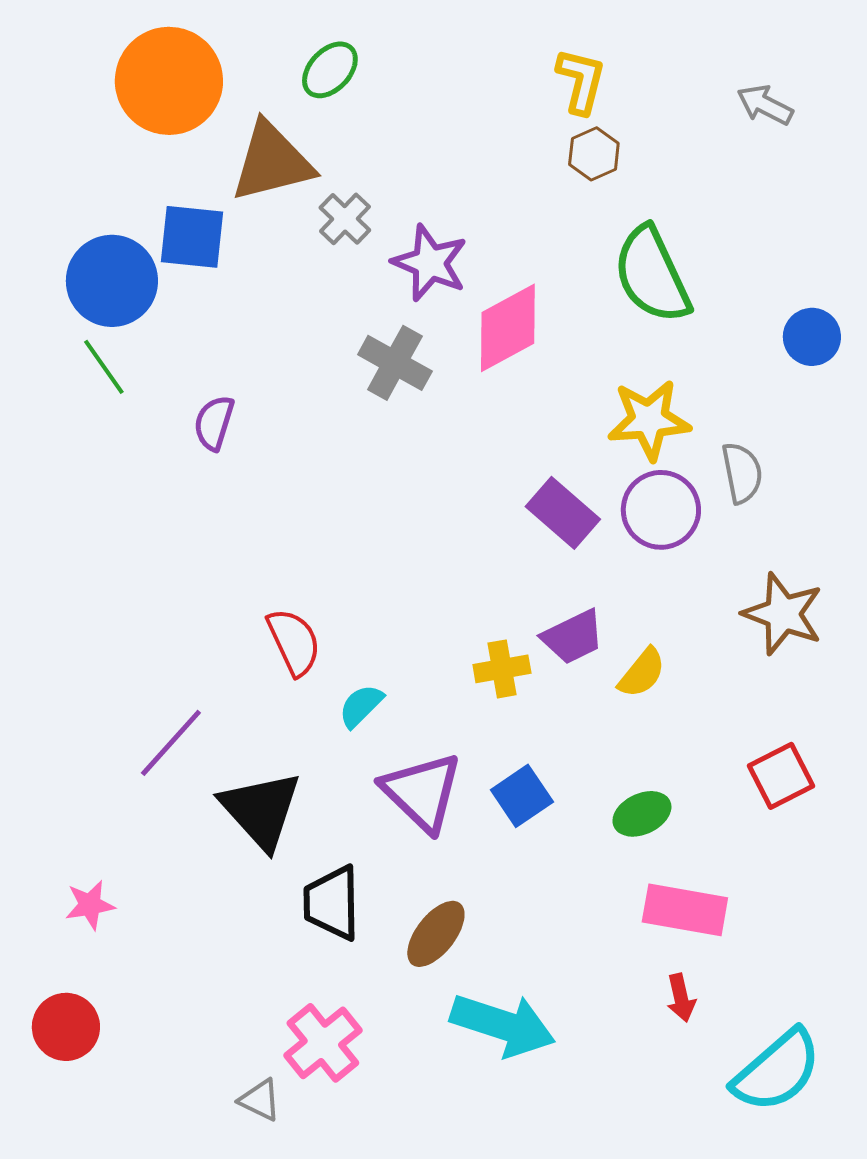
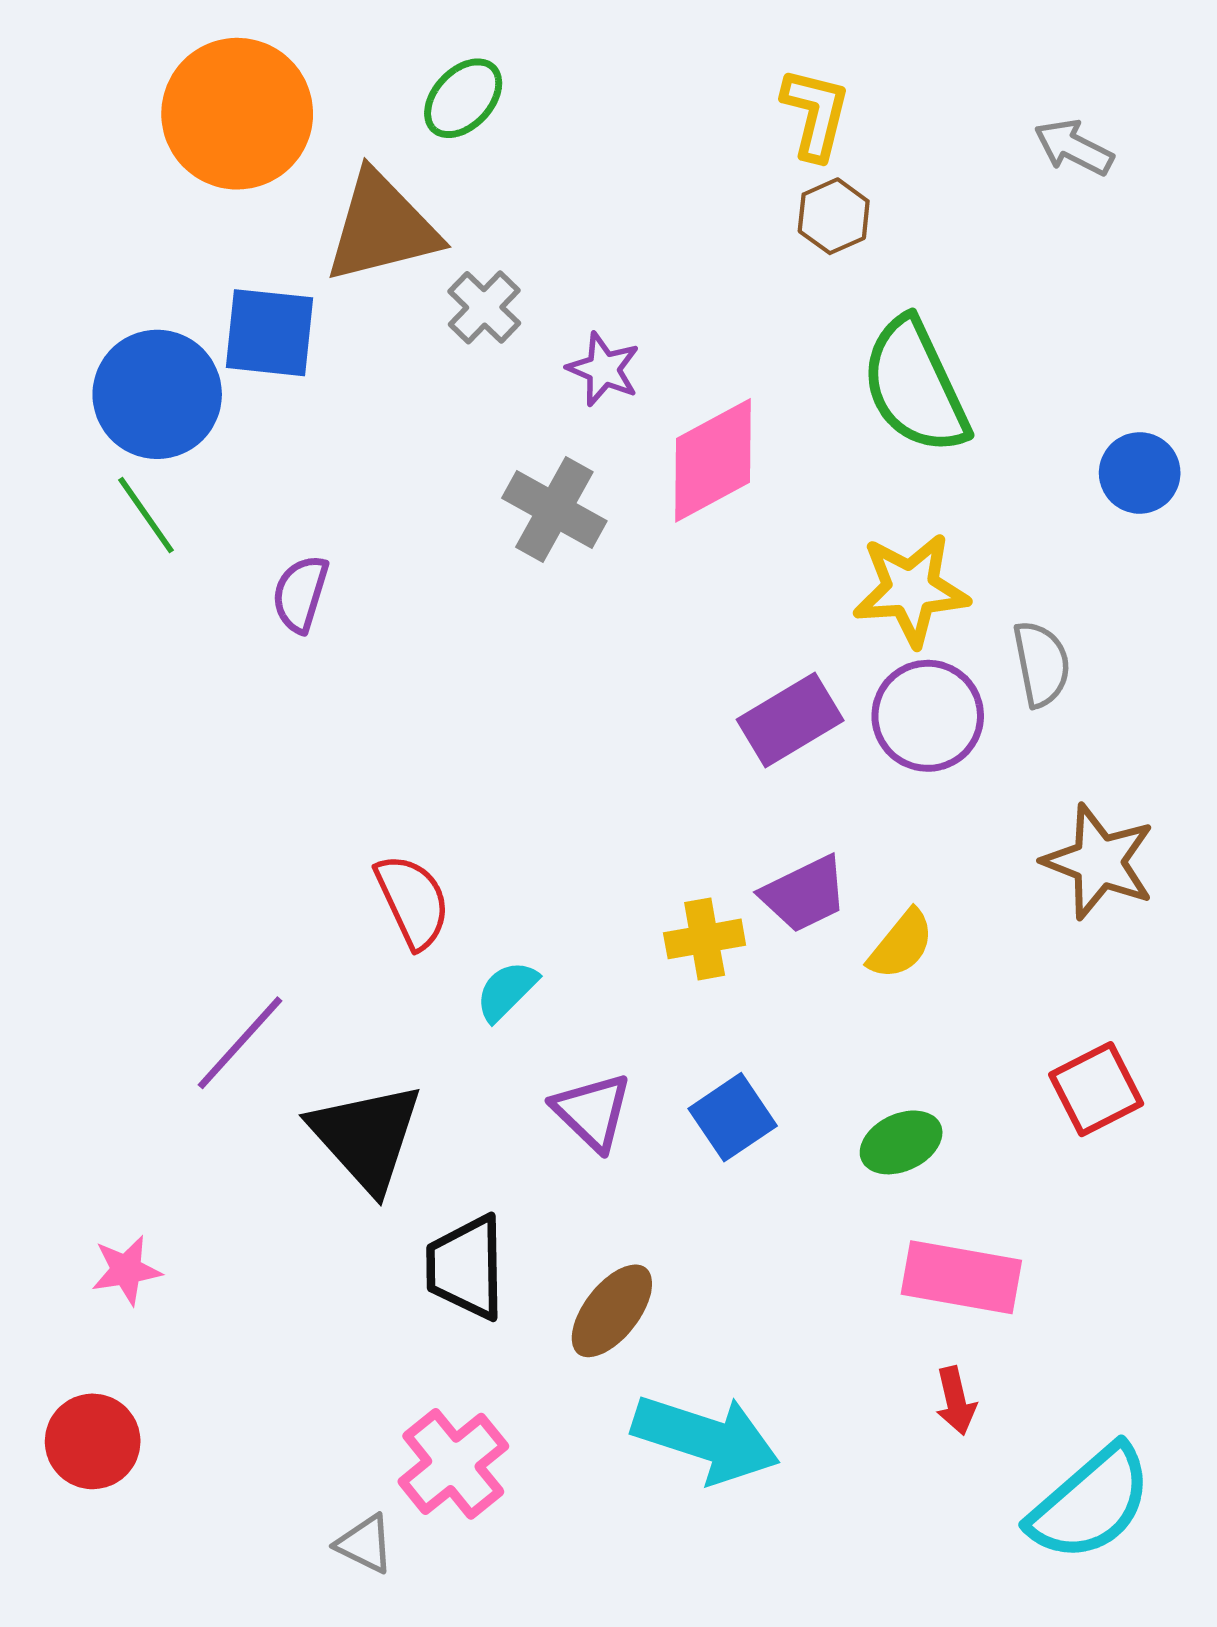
purple star: (430, 263) -> (604, 369), size x0.7
purple rectangle: (563, 513) -> (790, 720), turned -72
purple triangle: (422, 792) -> (592, 1112), size x0.7

